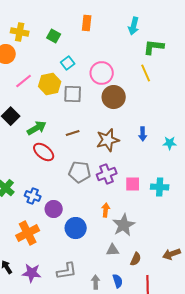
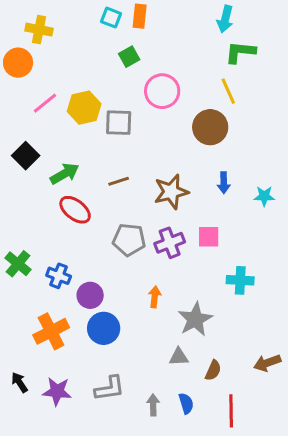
cyan arrow: (134, 26) -> (225, 19), moved
green square: (54, 36) -> (129, 57), moved, turned 32
cyan square: (68, 63) -> (111, 18), moved, turned -32
brown circle: (114, 97) -> (210, 127), moved
pink square: (133, 184) -> (209, 237), moved
cyan cross: (160, 187) -> (240, 280), moved
orange arrow: (106, 210) -> (155, 297), moved
blue circle: (76, 228) -> (104, 328), moved

